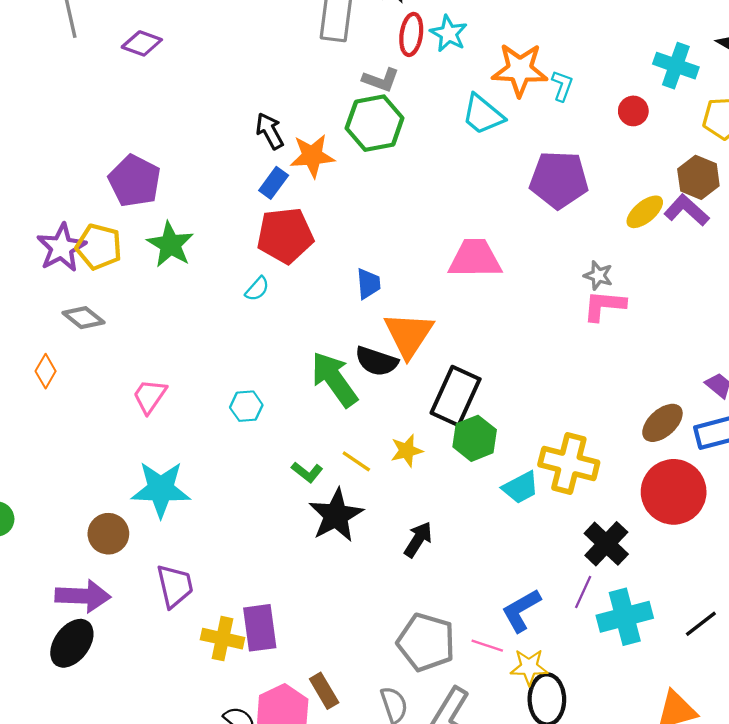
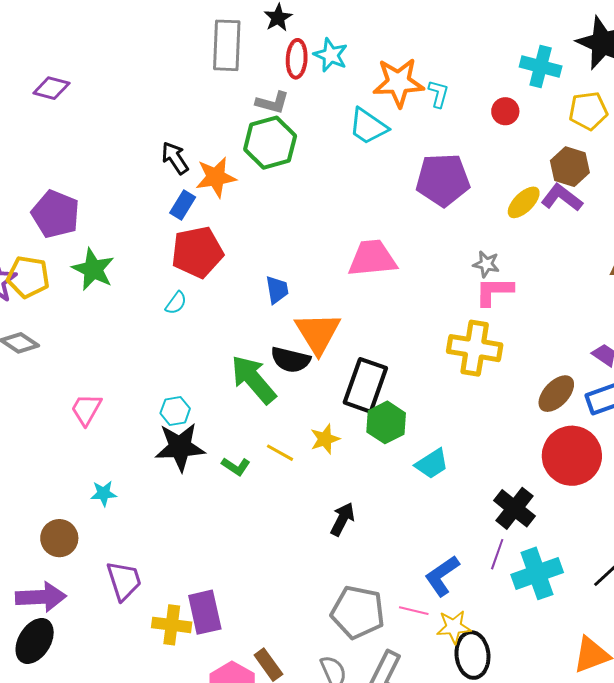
yellow cross: (569, 464) -> (475, 348), moved
cyan star: (161, 489) -> (104, 493), size x0.5
black star: (336, 515) -> (180, 447), moved, turned 30

